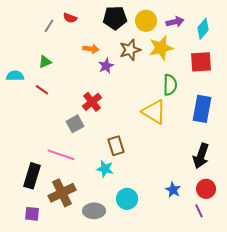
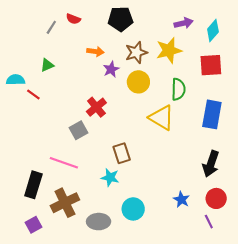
yellow circle: (146, 21) -> (138, 82), moved
red line: (42, 90) -> (33, 95), moved
purple square: (32, 214) -> (33, 225), turned -35

